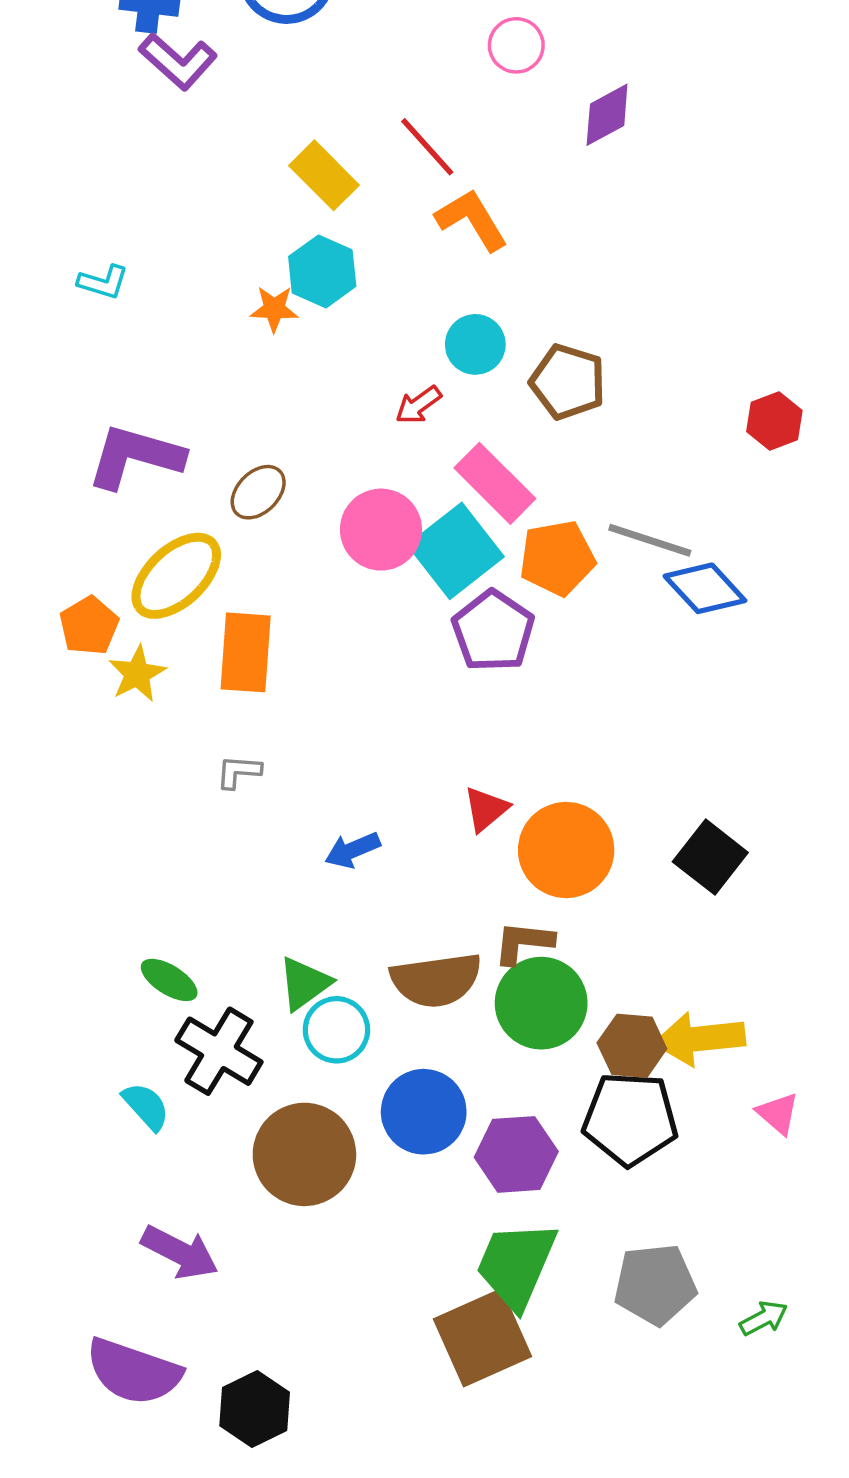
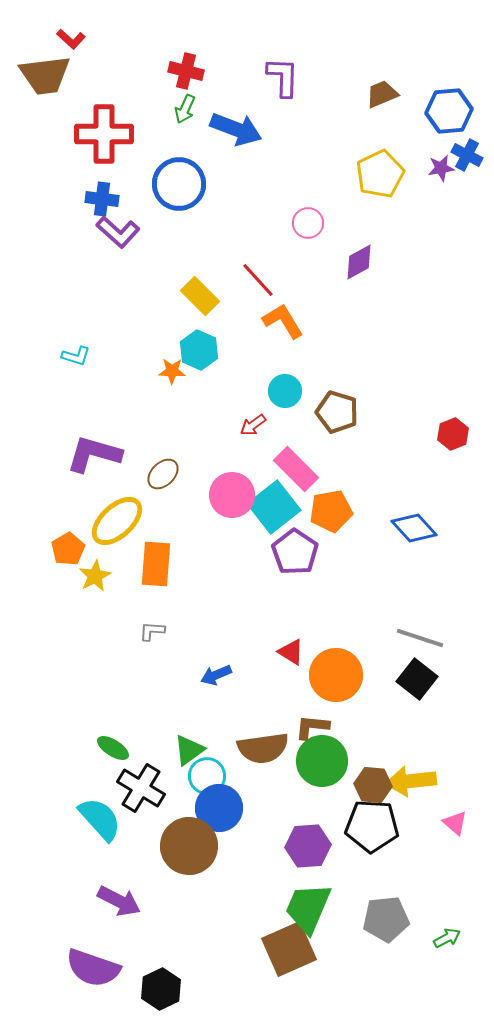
gray line: (650, 540) -> (420, 638), moved
red triangle: (486, 809) -> (291, 652), turned -48
cyan semicircle: (146, 1106) -> (100, 819), size x1.6
blue circle: (424, 1112) -> (219, 808), moved

